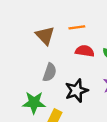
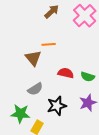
orange line: (77, 27) -> (49, 44), moved
gray semicircle: (50, 72) -> (35, 89), turned 35

